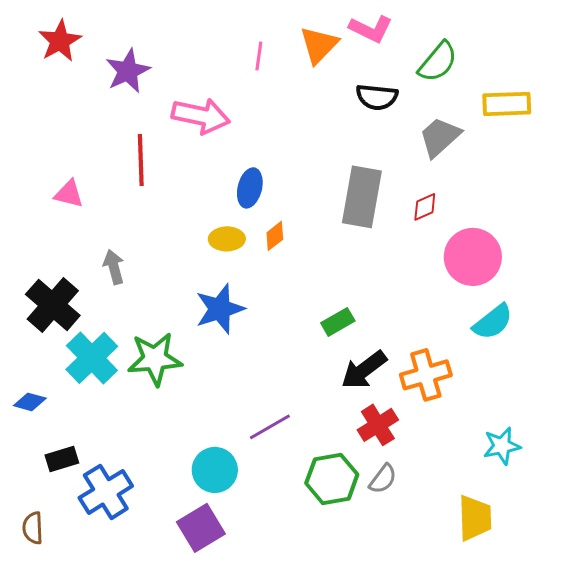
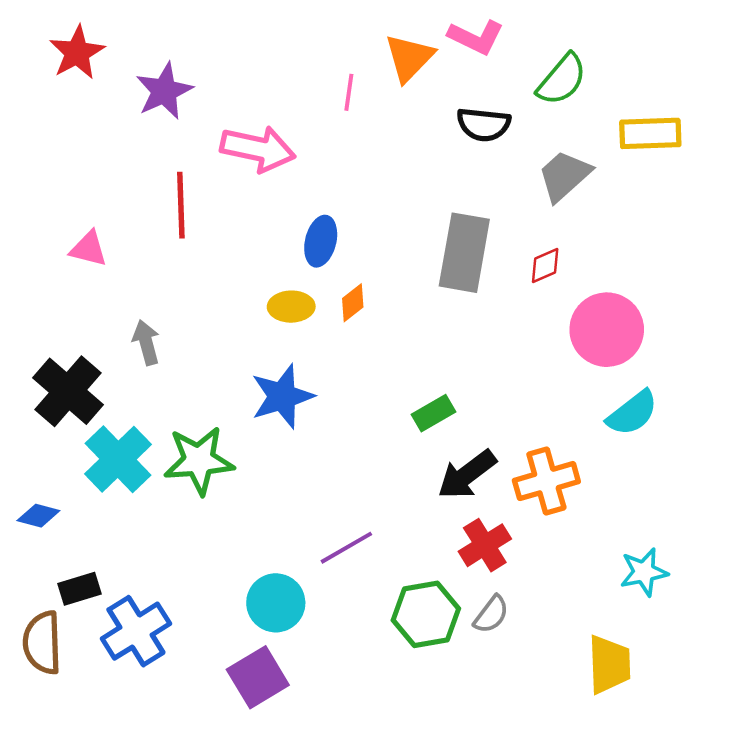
pink line: (259, 56) -> (349, 92), moved
brown semicircle: (33, 528) -> (42, 643), moved, size x1.5

